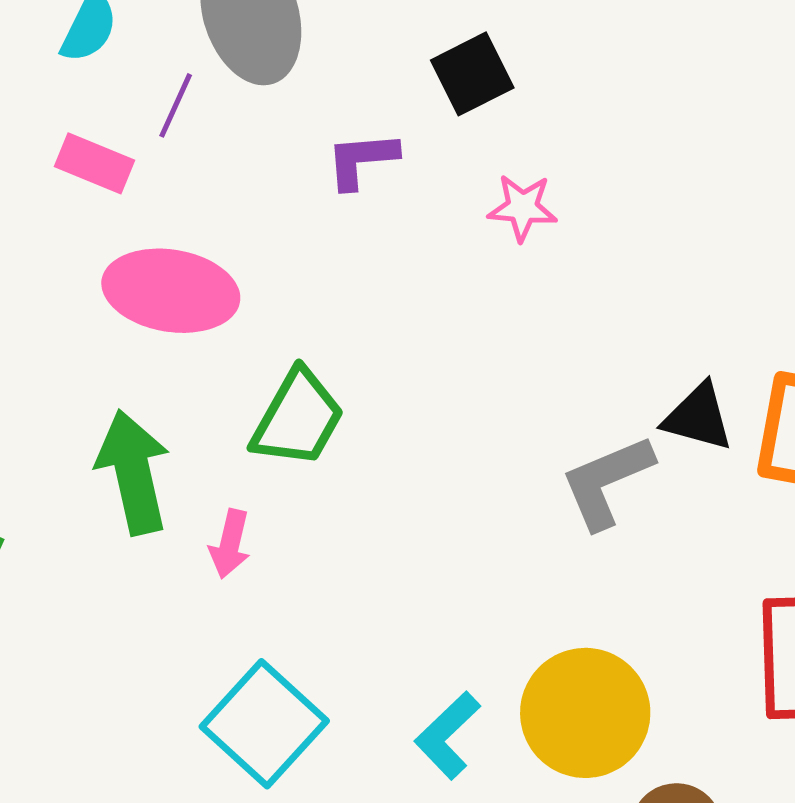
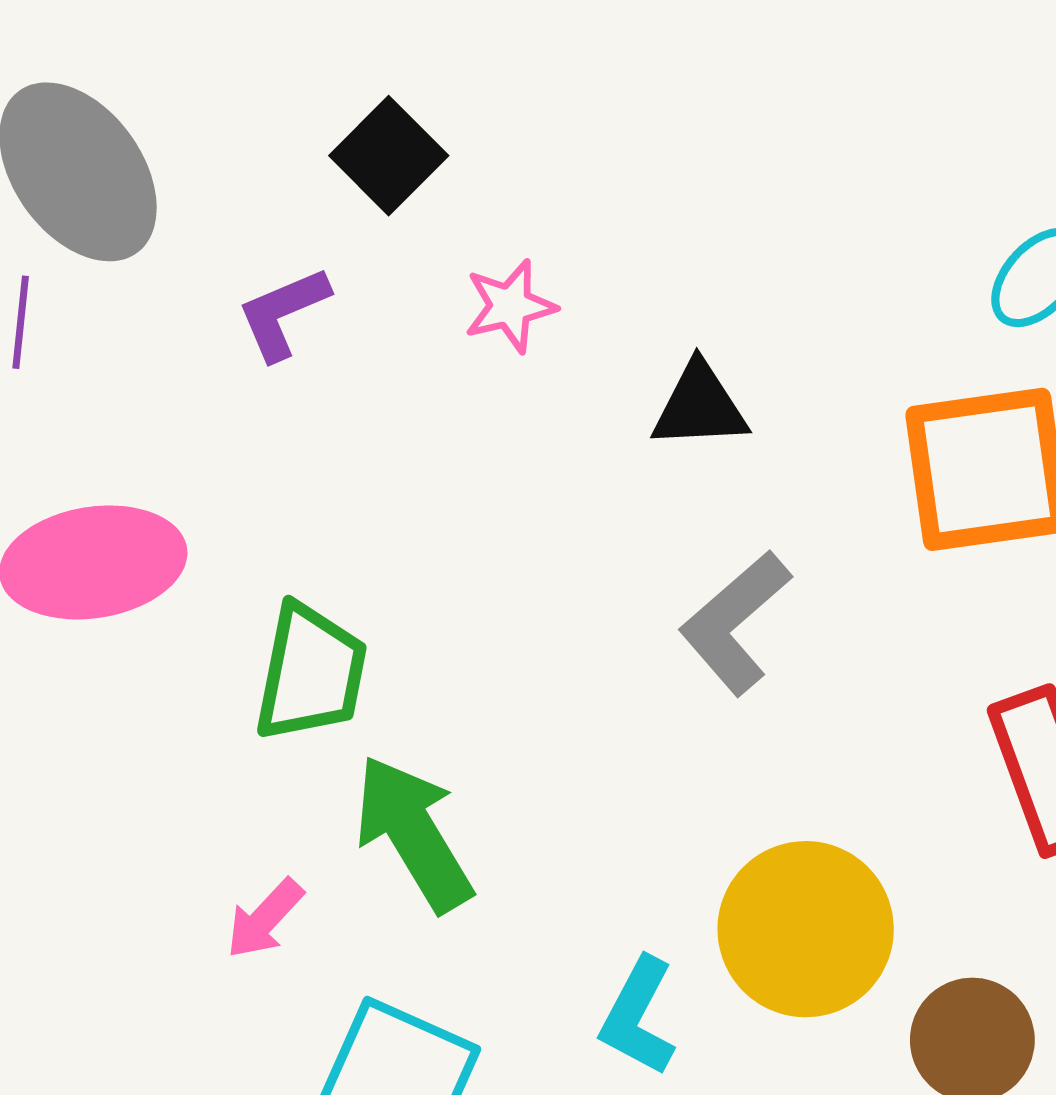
black triangle: (698, 417) -> (700, 406), moved
green arrow: (133, 472) -> (413, 833), moved
pink arrow: (230, 544) -> (265, 919), moved, turned 48

